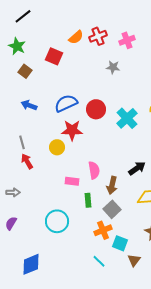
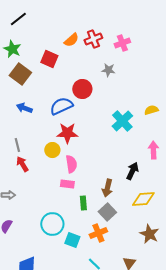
brown square: (25, 71) -> (20, 74), size x1.5
red circle: (96, 109) -> (82, 89), moved
black arrow: (137, 168) -> (132, 171), turned -30
pink semicircle: (94, 170) -> (71, 164), moved
cyan square: (120, 243) -> (72, 240), moved

